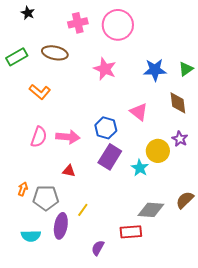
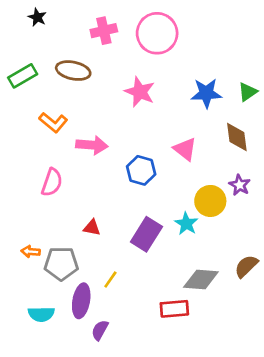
pink arrow: (68, 137) -> (92, 145), moved
purple rectangle: (110, 157) -> (146, 234), moved
orange arrow: (23, 189) -> (31, 252), turned -104
purple semicircle: (98, 248) -> (100, 330), moved

